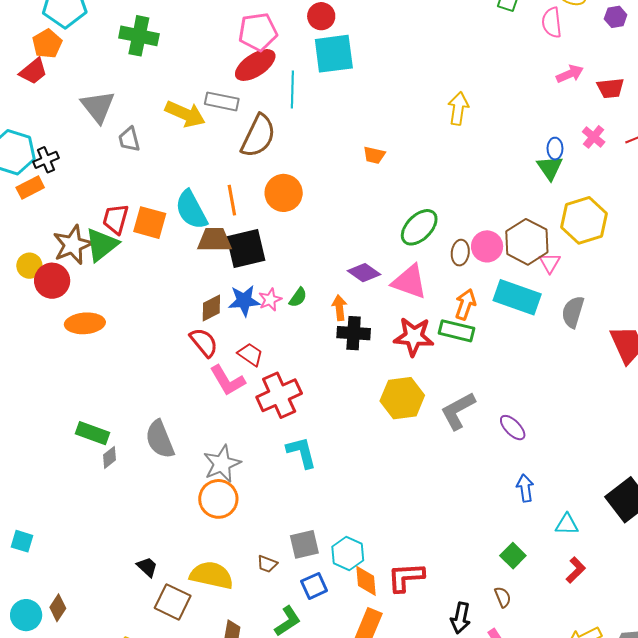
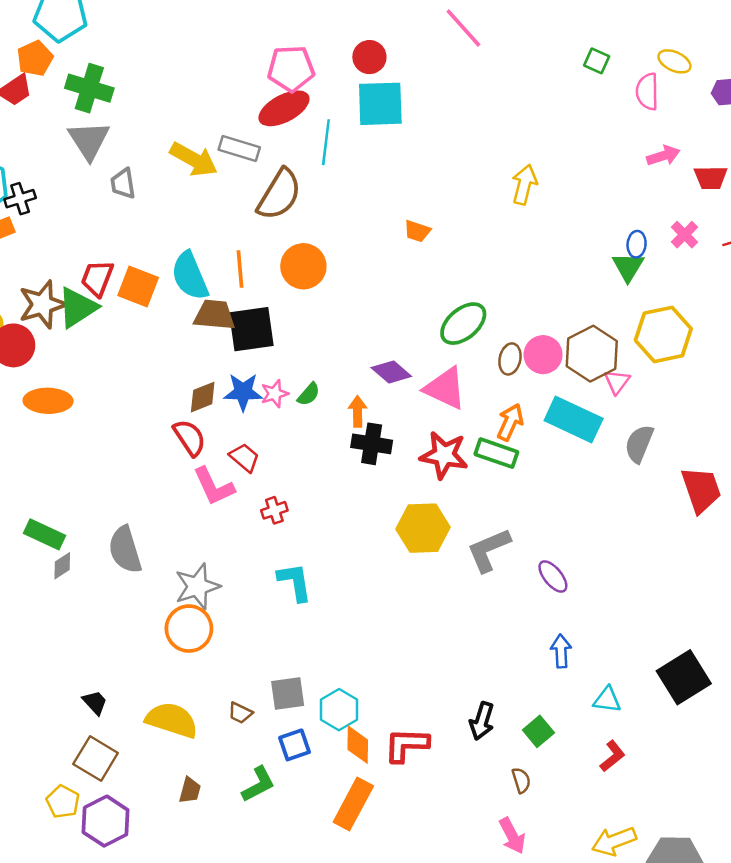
green cross: (139, 36) -> (89, 88), moved
red cross: (279, 395) -> (274, 510), size x0.5
brown square: (173, 602) -> (96, 758), moved
black arrow: (461, 618) -> (482, 721), moved

